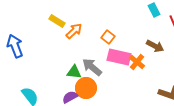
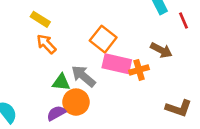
orange arrow: (74, 31) -> (46, 44), moved, turned -90
orange square: (108, 37) -> (103, 39), size x1.5
orange cross: (137, 62) -> (139, 70), turned 35

